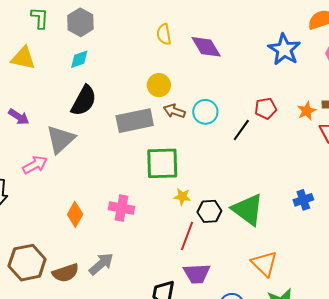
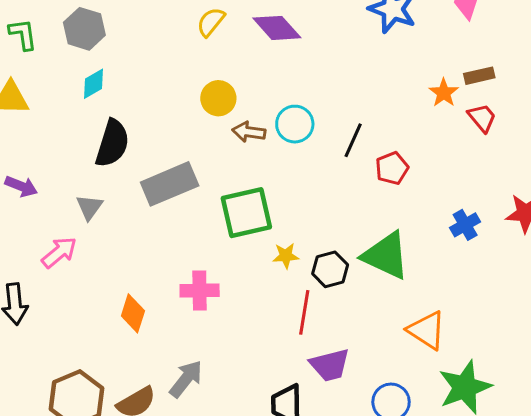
yellow semicircle: (164, 34) -> (211, 22), turned 60
red pentagon: (266, 108) -> (392, 168), moved
gray rectangle: (135, 121) -> (170, 184), moved
gray triangle: (60, 139) -> (89, 207), size x0.6

